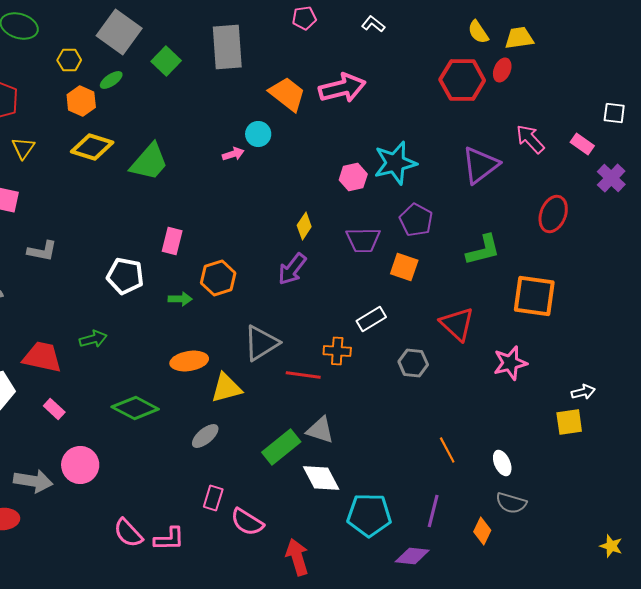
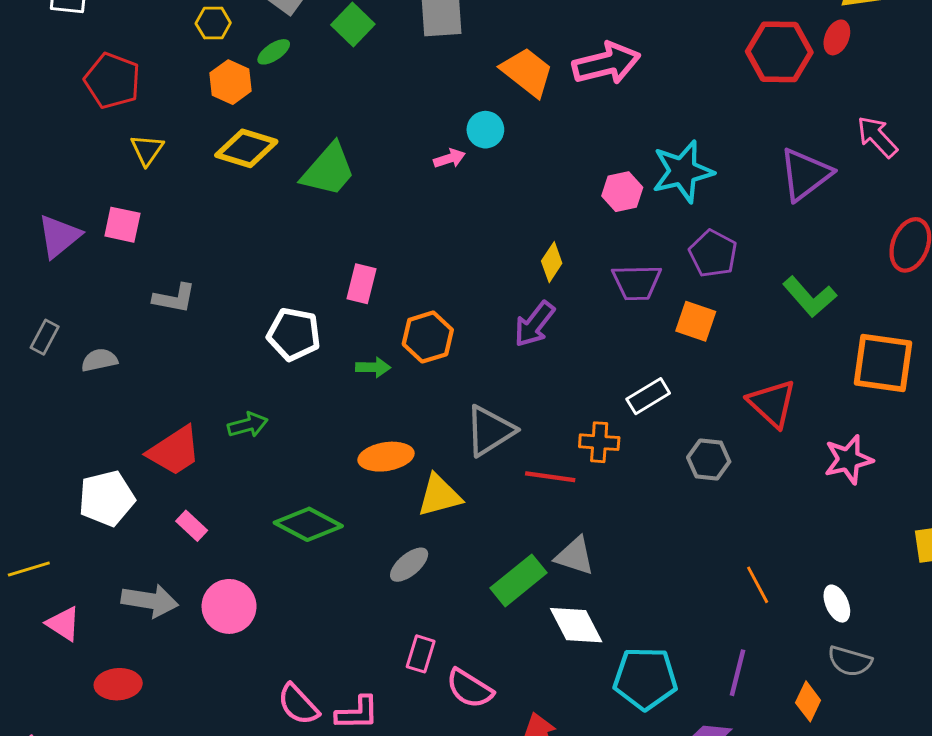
green L-shape: (483, 250) -> (810, 297), turned 63
red trapezoid: (42, 357) -> (174, 451), turned 135
gray arrow: (33, 481) -> (150, 601), moved

